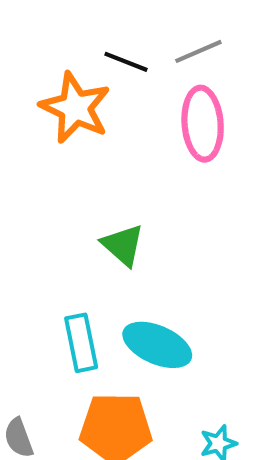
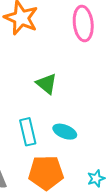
cyan ellipse: (157, 345) -> (65, 132), size x0.7

